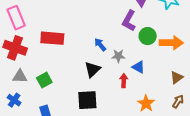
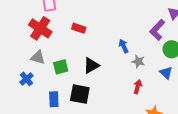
red rectangle: (52, 38) -> (79, 28), size x0.6
blue triangle: (138, 67) -> (166, 73), moved
black triangle: (93, 69) -> (91, 65), moved
black square: (87, 100) -> (80, 94), moved

